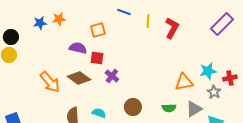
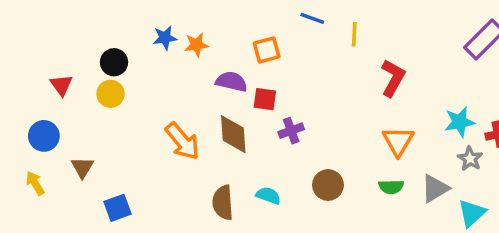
orange star: (59, 19) -> (196, 45), moved
red L-shape: (172, 28) -> (393, 78), moved
purple cross: (112, 76) -> (291, 131), turned 32
brown diamond: (79, 78) -> (233, 134), turned 50
orange triangle: (184, 82) -> (398, 141), moved, turned -48

